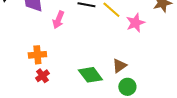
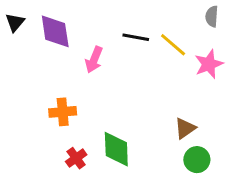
green diamond: (90, 75) -> (116, 149), moved, turned 35
red cross: (42, 76) -> (76, 158), moved

